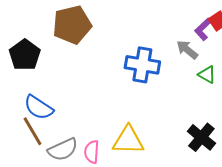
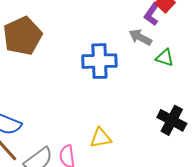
yellow triangle: (128, 140) -> (101, 138), size x0.7

